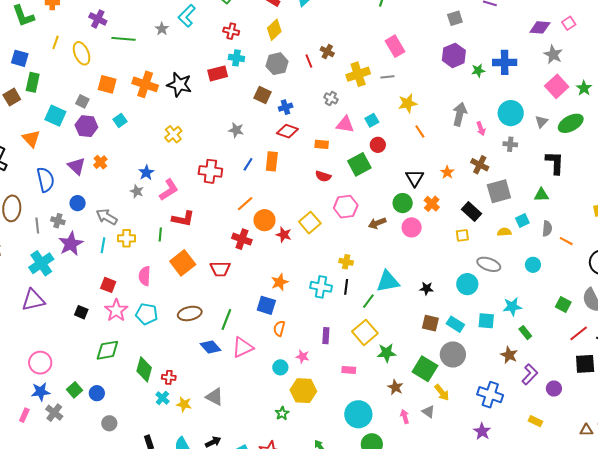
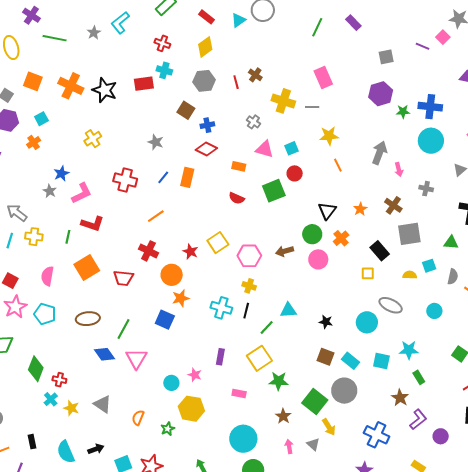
yellow cross: (358, 74) -> (283, 101), turned 30
cyan circle: (511, 113) -> (431, 141), moved
orange cross: (100, 162) -> (34, 142), moved
pink hexagon: (346, 207) -> (249, 256), moved
orange circle: (265, 220) -> (172, 275), moved
cyan triangle: (388, 281) -> (288, 310), size x0.7
orange semicircle: (279, 328) -> (138, 418), moved
pink triangle: (243, 347) -> (136, 359), turned -40

